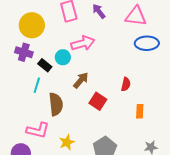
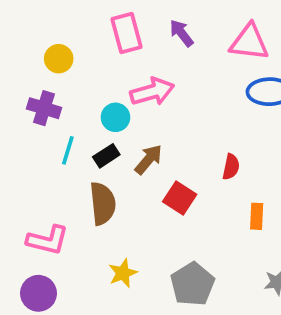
yellow circle: (32, 25) -> (59, 59), size x0.6
black rectangle: (45, 65) -> (106, 156), moved, turned -72
cyan line: (37, 85) -> (68, 150), moved
pink L-shape: (38, 130) -> (48, 240), moved

